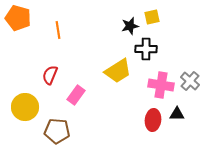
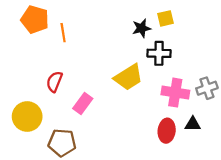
orange pentagon: (18, 18) -> (35, 20), moved
gray cross: (190, 81) -> (207, 88), turned 30

